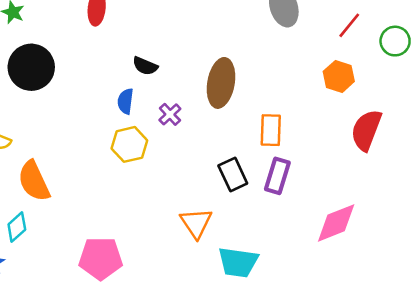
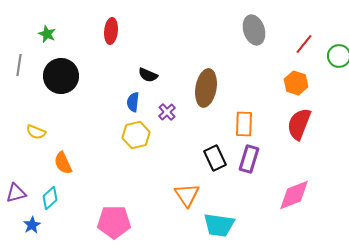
red semicircle: (366, 130) -> (299, 124), moved
orange semicircle: (34, 181) -> (63, 163), size x0.7

